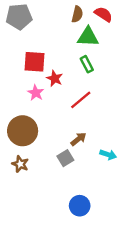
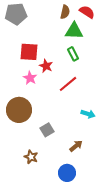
brown arrow: (78, 139) -> (76, 146), moved
cyan arrow: (108, 155) -> (88, 114), moved
gray square: (65, 158) -> (47, 130), moved
brown star: (20, 164) -> (31, 157), moved

